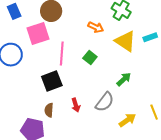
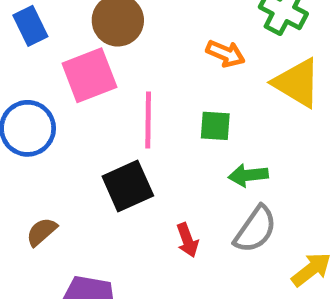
green square: (90, 57) -> (215, 126), turned -32
green arrow: (124, 79) -> (248, 175), moved, turned -140
brown semicircle: (49, 110) -> (42, 232), moved, turned 48

